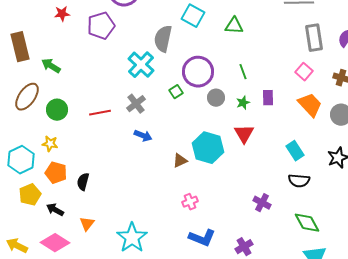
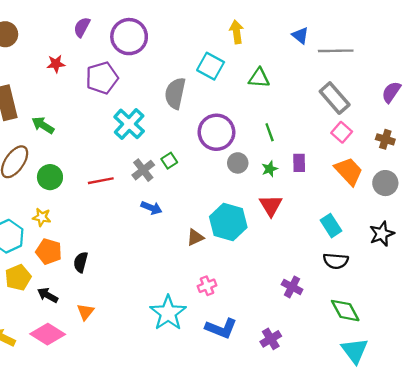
gray rectangle: (314, 38) -> (335, 98), moved, turned -32
cyan cross: (141, 65) -> (129, 124), moved
green square: (176, 92) -> (169, 161), moved
cyan star: (132, 238) -> (168, 313), moved

